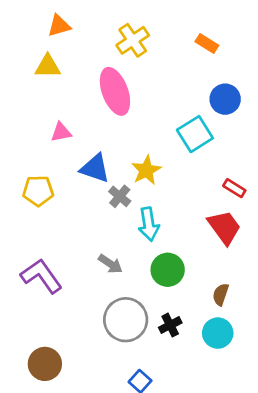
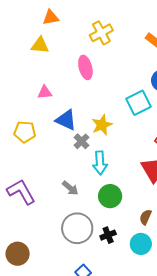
pink ellipse: (115, 91) -> (85, 67), size x0.7

